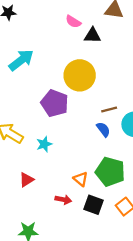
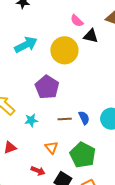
yellow circle: (80, 75) -> (64, 50), moved
brown line: (109, 110) -> (65, 119), moved
orange triangle: (81, 179) -> (51, 147), moved

